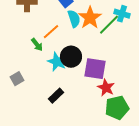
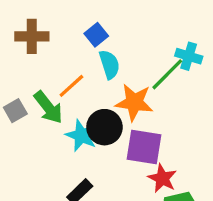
orange star: (90, 18) -> (134, 102), moved, turned -30
green arrow: (37, 45) -> (48, 107), size x1.5
gray square: (17, 79) -> (15, 111), moved

